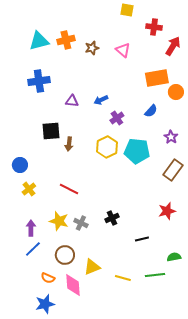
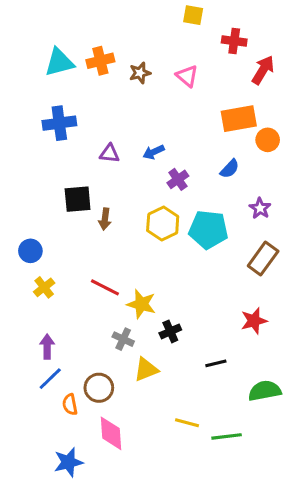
yellow star: (59, 221) -> (141, 304), moved
green semicircle: (174, 257) -> (265, 391), size x1.5
yellow triangle: (92, 267) -> (146, 369), moved
green line: (155, 275) -> (227, 436), moved
orange semicircle: (48, 278) -> (70, 404), moved, turned 56

